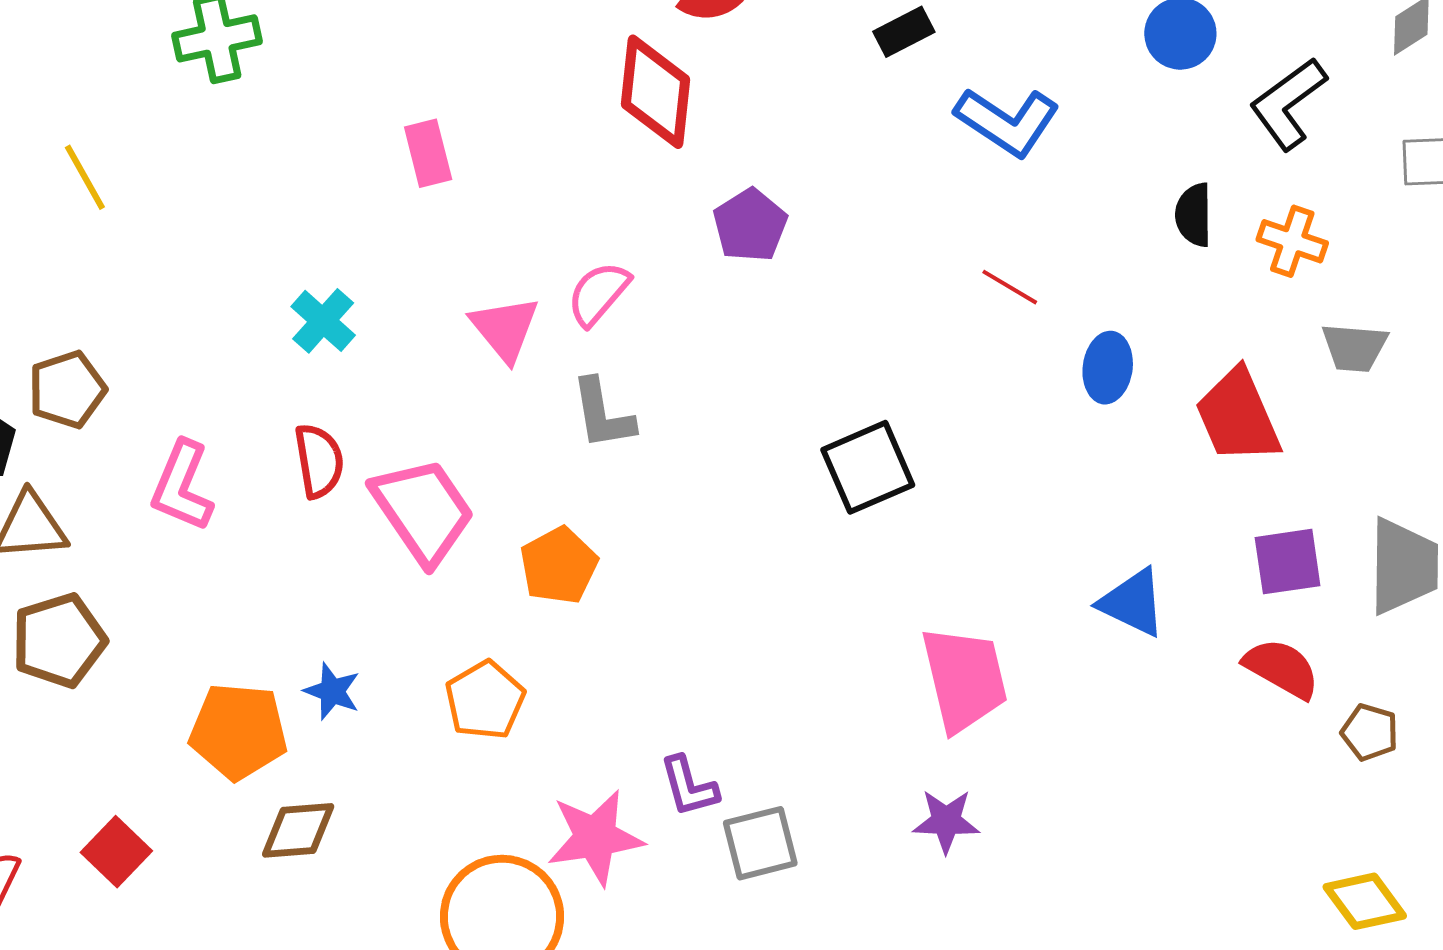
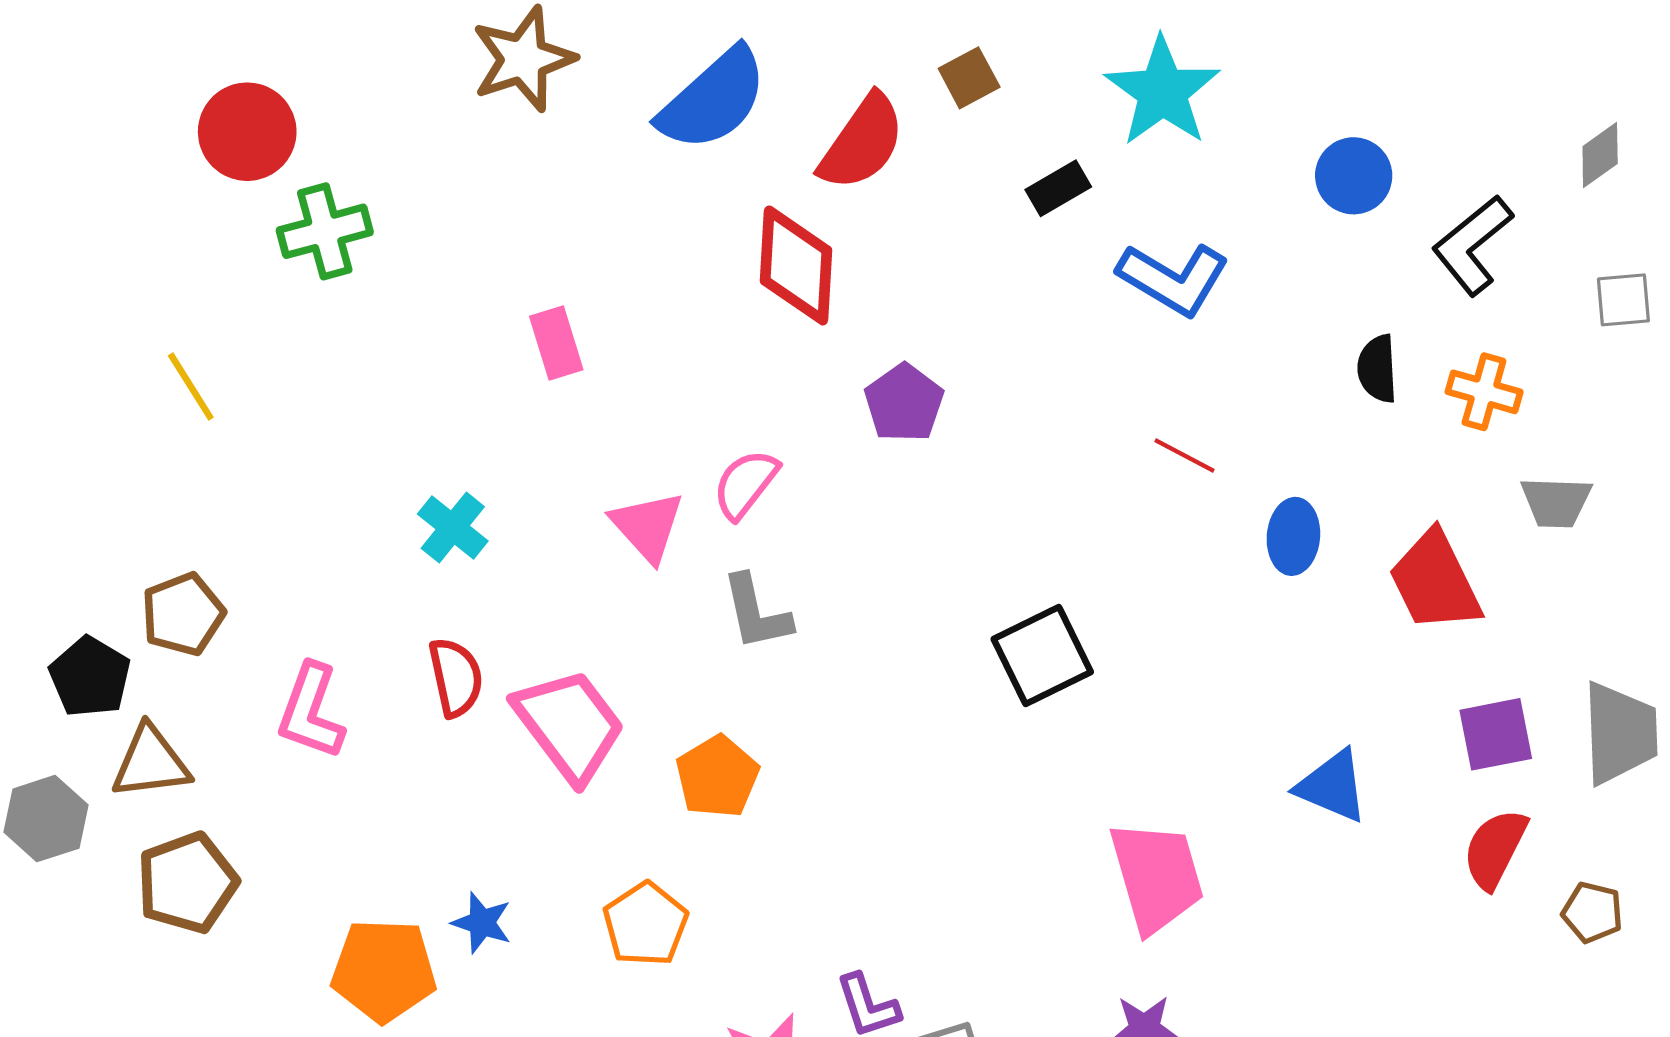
red semicircle: (1282, 668) -> (1495, 849), turned -90

